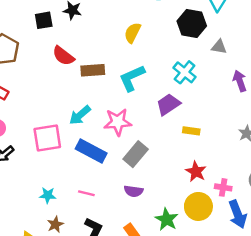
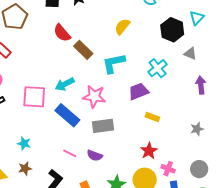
brown rectangle: (93, 70) -> (83, 50), turned 36
gray rectangle: (136, 154) -> (103, 126), turned 30
pink line: (86, 193) -> (70, 153), moved

